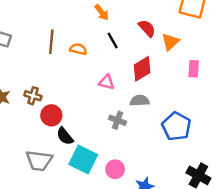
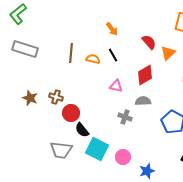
black line: (113, 41) -> (113, 55), moved

